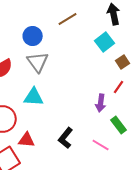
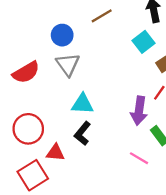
cyan triangle: (34, 97) -> (82, 104), moved
purple arrow: (101, 103) -> (139, 111), size x1.4
black L-shape: (66, 138) -> (82, 133), moved

